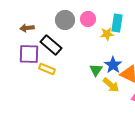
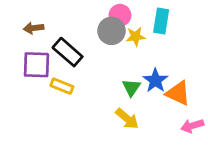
gray circle: (65, 20) -> (111, 31), moved
yellow star: (107, 34) -> (136, 37), moved
yellow arrow: (111, 85) -> (127, 119), moved

